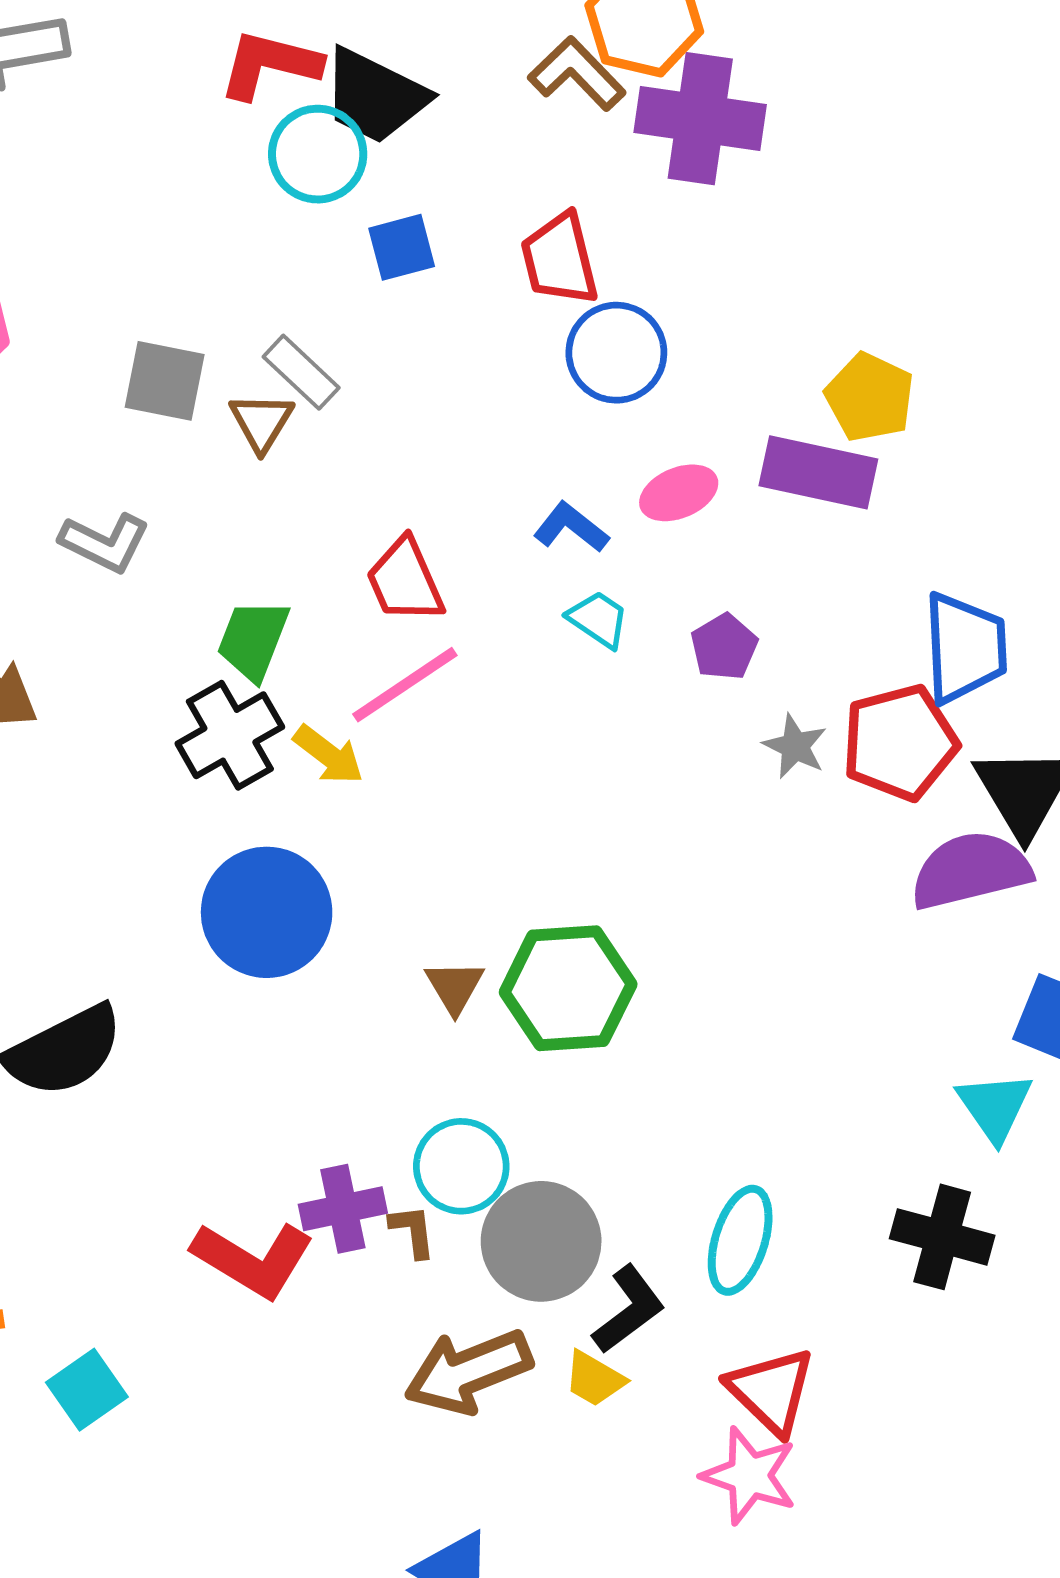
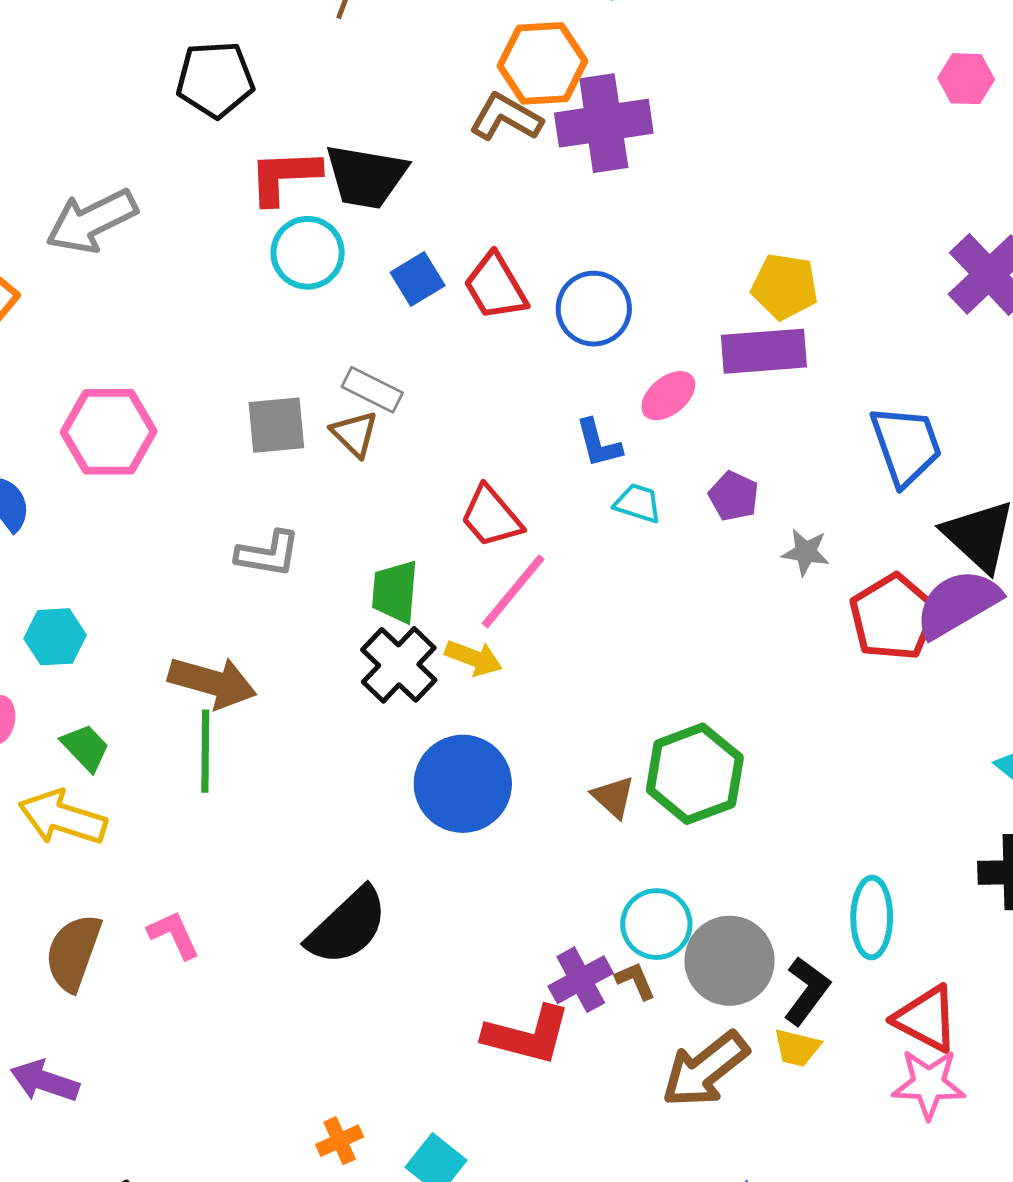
cyan circle: (318, 154) -> (308, 253), moved
red trapezoid: (560, 259) -> (496, 287), moved
blue L-shape: (571, 527) -> (599, 443), turned -126
red pentagon: (900, 742) -> (893, 617), moved

